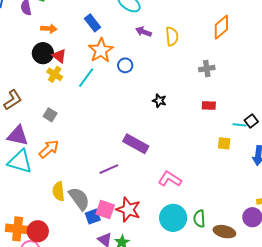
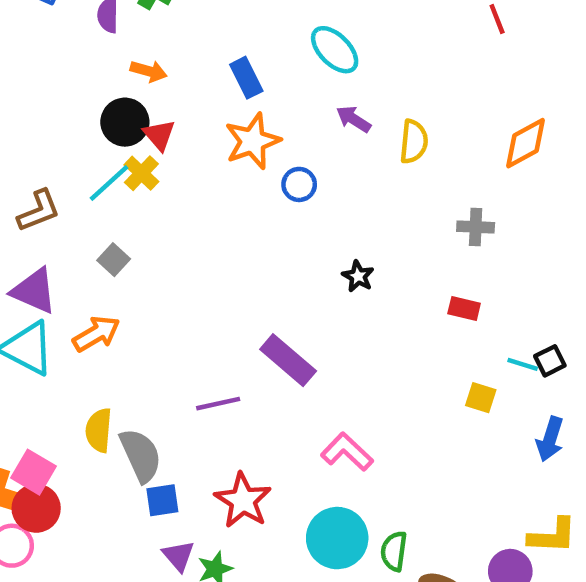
cyan line: (86, 78) -> (109, 183), moved
pink square: (105, 210) -> (34, 472), moved

